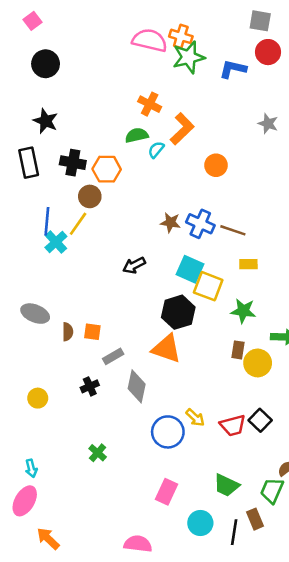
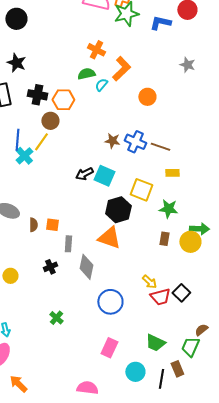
cyan square: (190, 269) -> (104, 176), moved
gray rectangle: (113, 356) -> (68, 244), turned -56
yellow circle: (258, 363) -> (190, 242), moved
yellow arrow: (195, 418) -> (149, 282), moved

